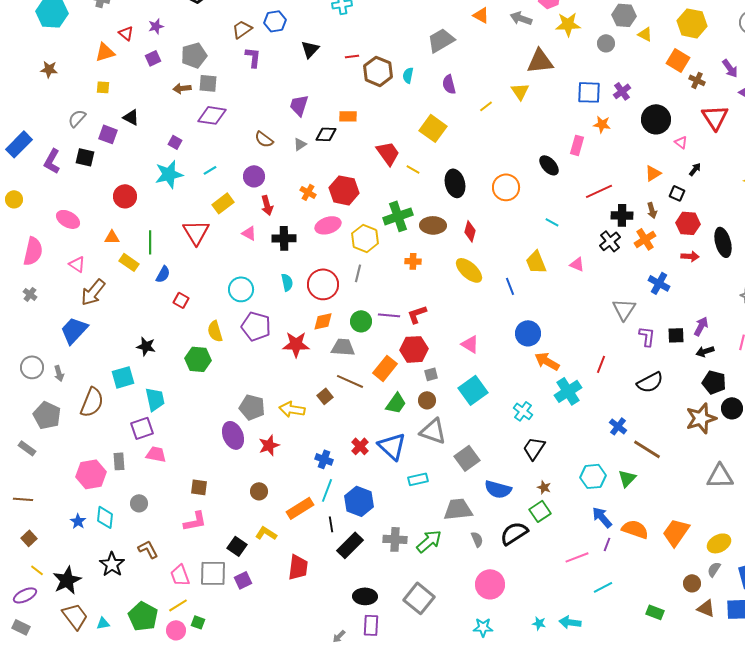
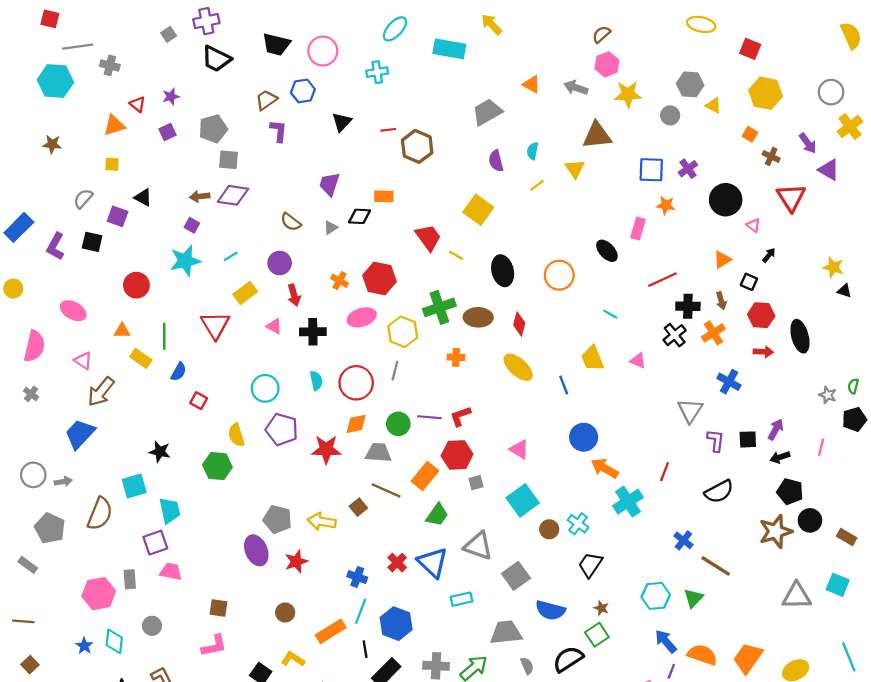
orange square: (678, 60) -> (750, 134), size x0.6
cyan semicircle: (408, 75) -> (533, 151), moved
brown arrow: (182, 88) -> (200, 196), moved
gray arrow: (59, 373) -> (63, 482), turned -84
brown circle: (427, 400) -> (549, 529), moved

